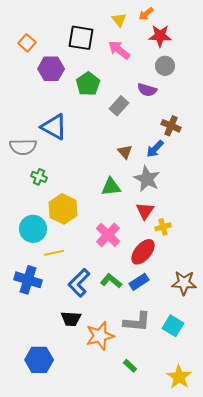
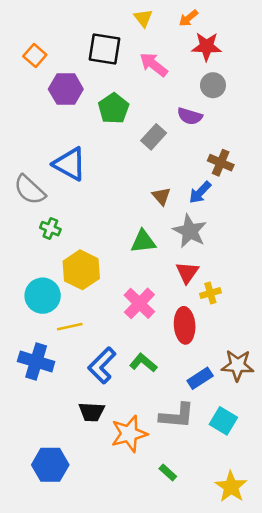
yellow triangle: (119, 20) -> (143, 18), moved
gray semicircle: (23, 147) -> (30, 190), turned 44
red ellipse: (143, 252) -> (185, 325), turned -44
blue rectangle: (139, 282) -> (200, 378), moved

